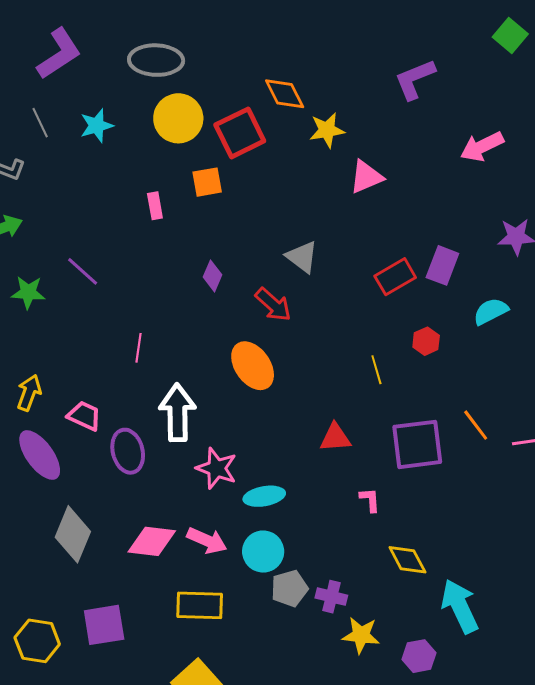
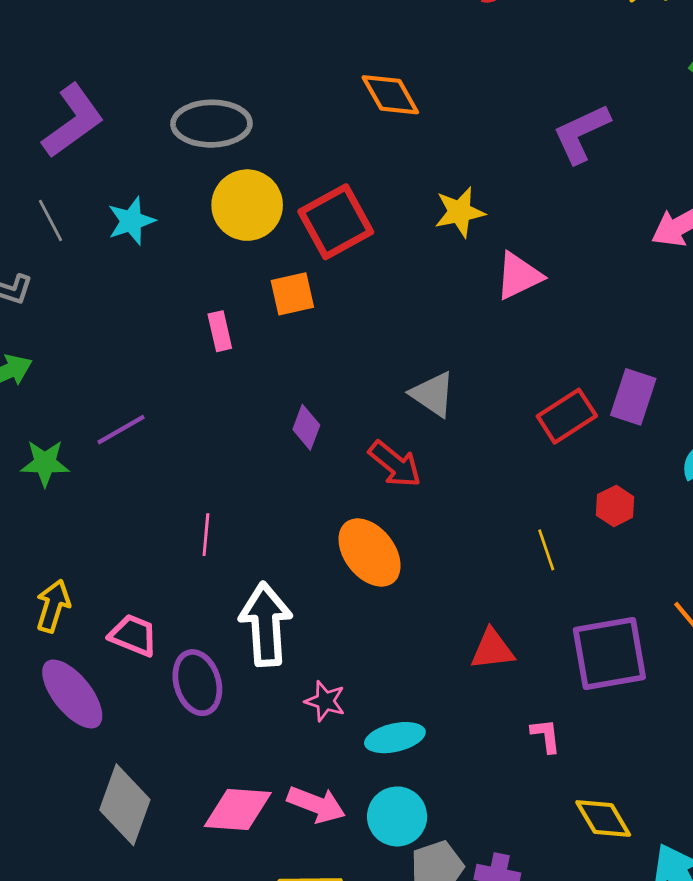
orange diamond: (285, 94) -> (390, 95), moved
purple line: (83, 271) -> (121, 430), turned -69
pink star: (217, 468) -> (325, 701), size x0.7

